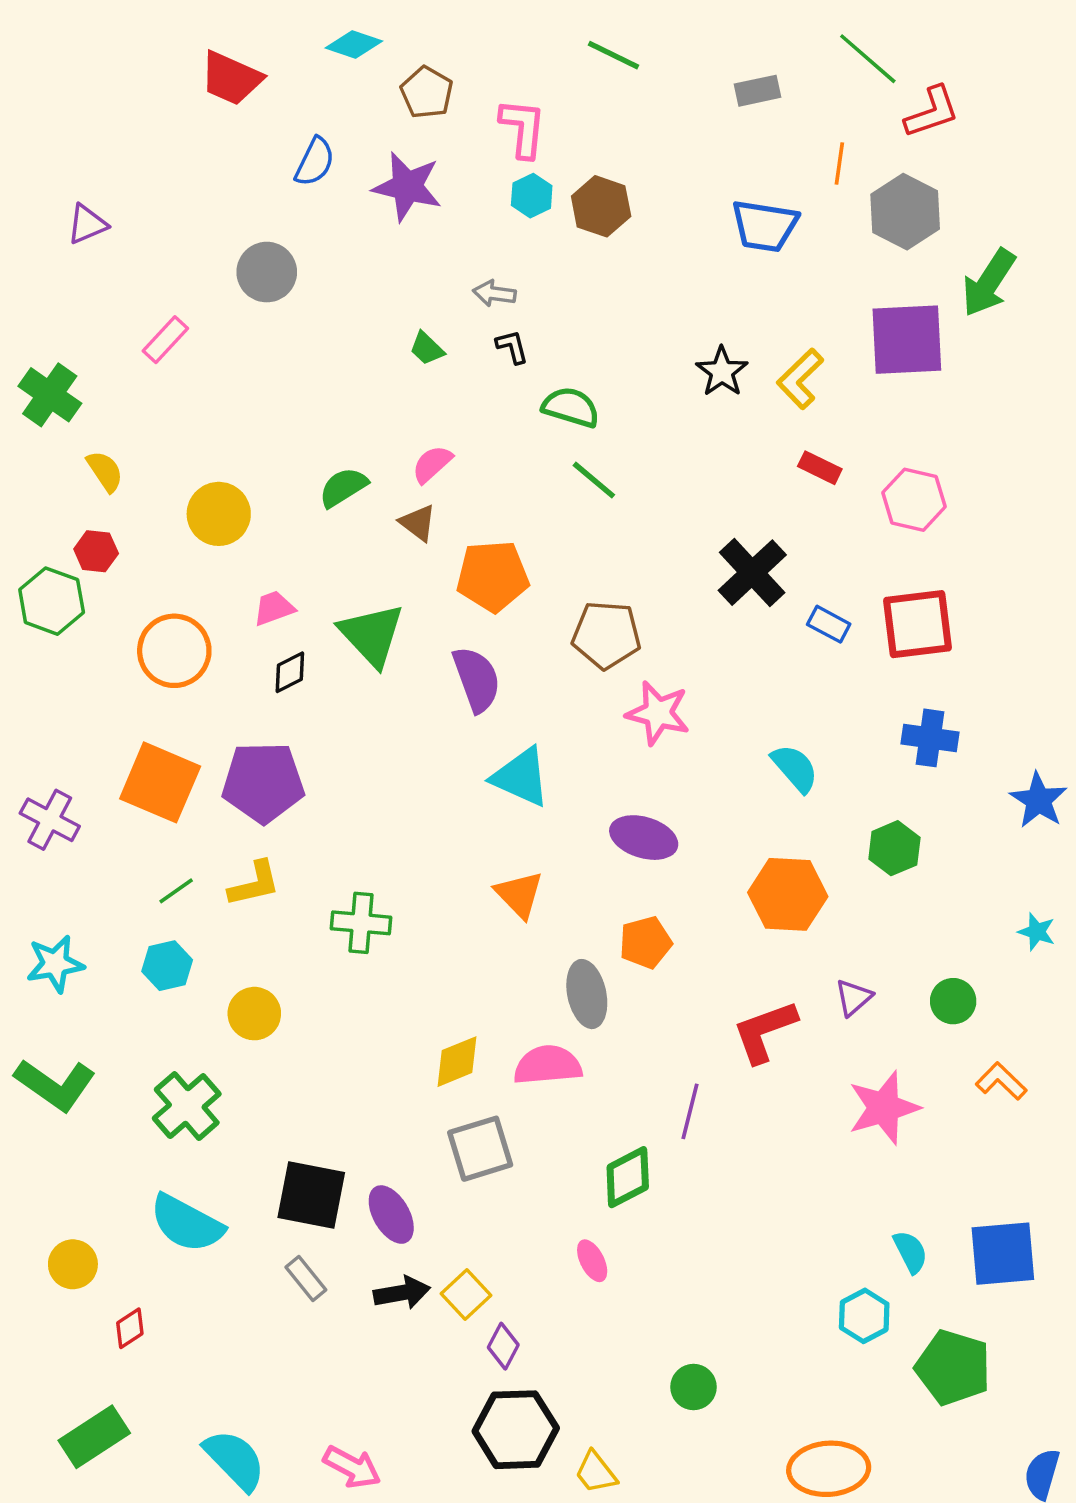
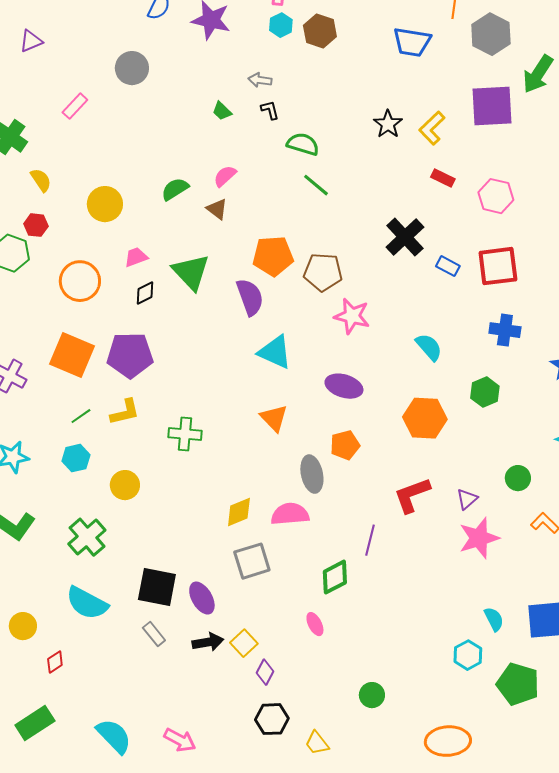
orange pentagon: (493, 576) -> (273, 256), moved
purple triangle: (854, 998) -> (467, 499), moved
black hexagon: (516, 1430) -> (272, 719), size x0.7

